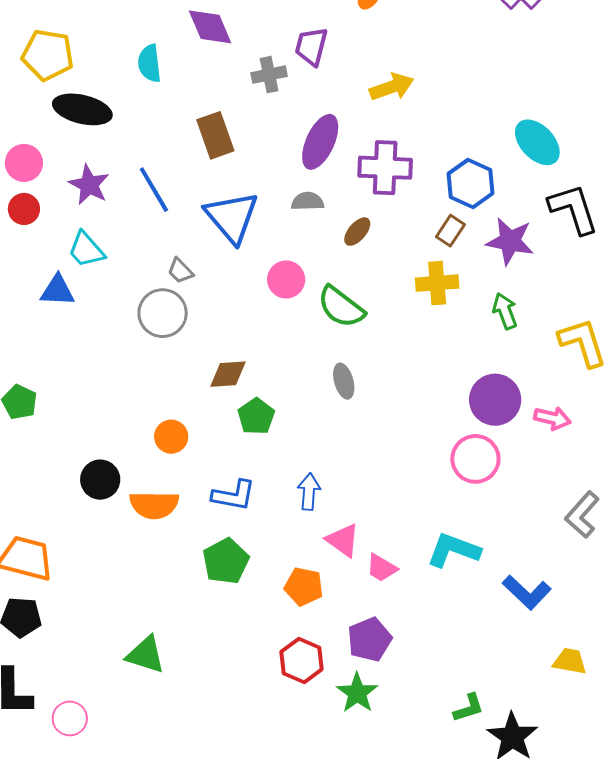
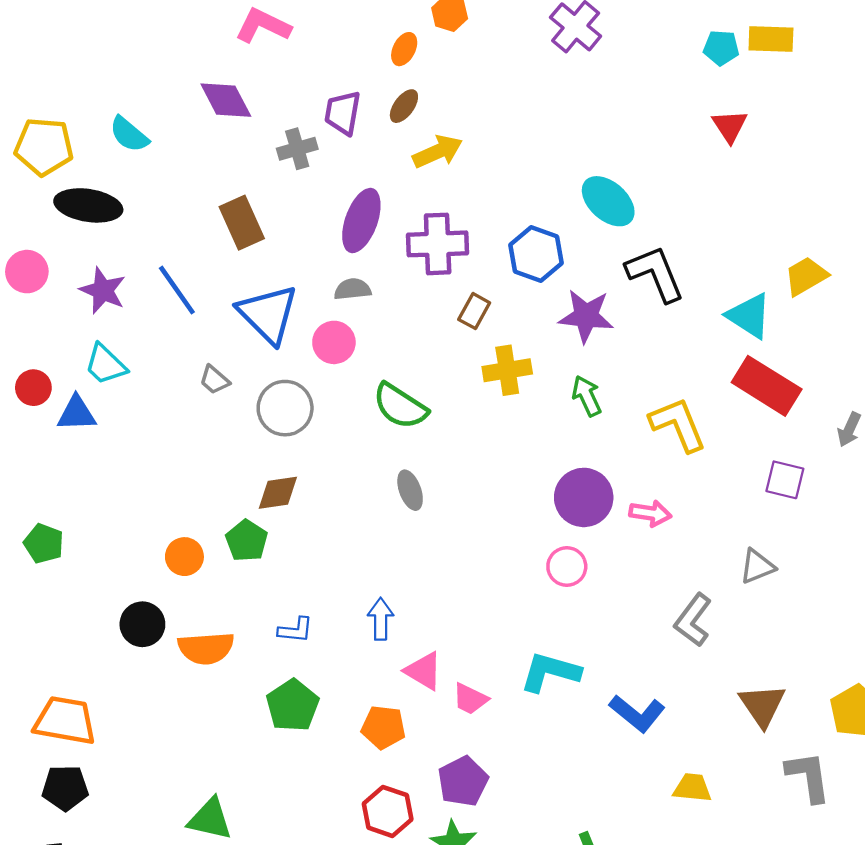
cyan semicircle: (149, 63) -> (129, 134), moved, turned -39
red circle: (24, 209) -> (33, 388), moved
brown rectangle: (450, 231) -> (474, 311), moved
brown ellipse: (357, 232) -> (404, 106), moved
pink circle: (286, 279) -> (334, 342), moved
gray circle: (163, 313) -> (285, 408), moved
green pentagon: (256, 416) -> (247, 541), moved
orange circle: (171, 437) -> (184, 557), moved
pink circle: (475, 459) -> (567, 567), size x0.7
blue L-shape: (234, 495) -> (295, 630), size x0.7

